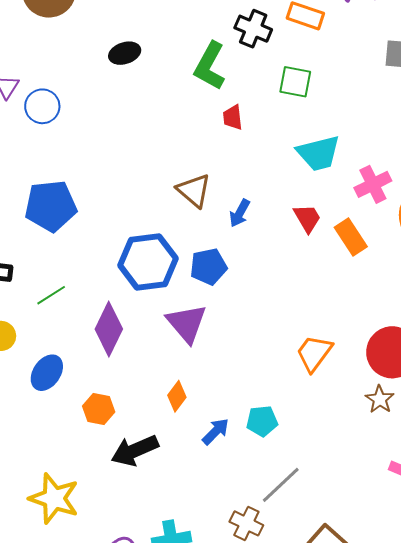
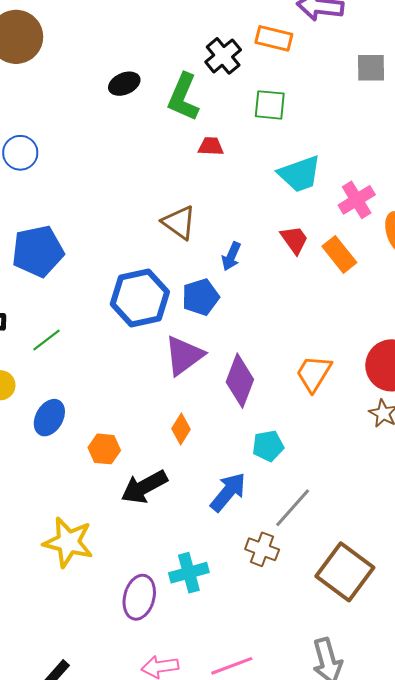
black cross: (253, 29) -> (223, 56), turned 33
black ellipse: (125, 53) -> (124, 84), moved
red trapezoid: (233, 117) -> (211, 146), turned 104
blue arrow: (240, 213) -> (231, 256), moved
purple triangle: (187, 323) -> (184, 356), turned 39
purple diamond: (109, 329) -> (240, 381), moved
blue arrow: (216, 431) -> (228, 492), moved, size x1.4

